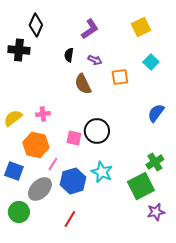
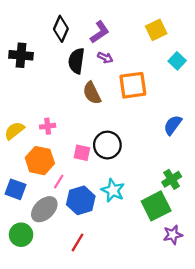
black diamond: (36, 25) -> (61, 29), moved
black semicircle: (69, 55) -> (76, 61), size x1.6
purple arrow: (95, 60) -> (105, 58), moved
cyan square: (151, 62) -> (177, 61), moved
orange square: (120, 77) -> (133, 85), size x1.5

